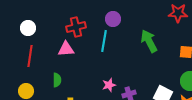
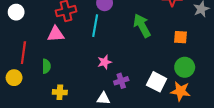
red line: (30, 56) -> (23, 53), moved
pink star: (109, 85) -> (105, 62), moved

